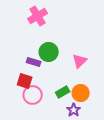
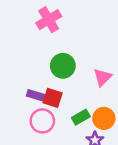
purple rectangle: (34, 62) -> (36, 95), moved
red square: (25, 81) -> (53, 98), moved

